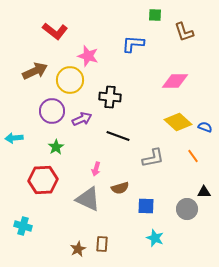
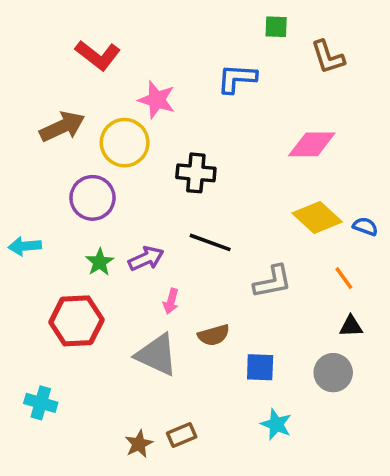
purple arrow: (82, 119) -> (146, 259), moved
black triangle: (204, 192) -> (351, 326), moved
brown rectangle: (102, 244) -> (182, 435), turned 63

